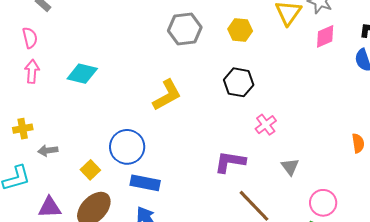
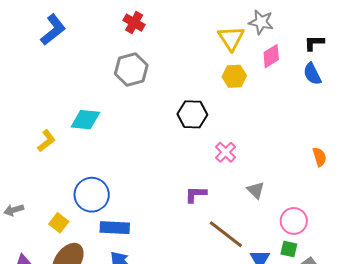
yellow hexagon: (240, 30) -> (234, 76), moved
cyan diamond: (82, 74) -> (85, 120), moved
yellow L-shape: (167, 95) -> (46, 141), moved, size x0.7
purple L-shape: (230, 162) -> (196, 194), size x0.7

